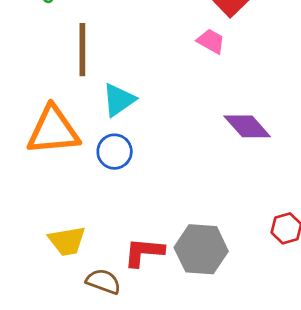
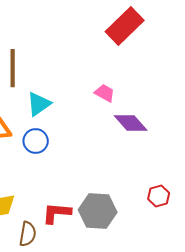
pink trapezoid: (211, 41) -> (105, 93), moved
brown semicircle: (103, 281) -> (28, 234), turned 80

